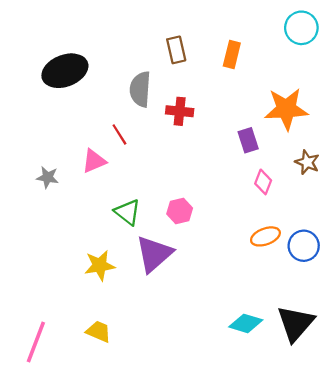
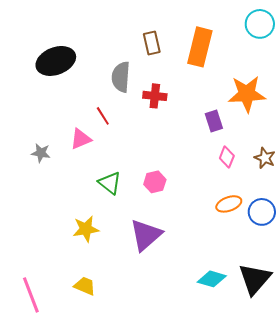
orange rectangle: (232, 54) -> (200, 47), size x1.6
brown star: (307, 162) -> (265, 158), moved
purple triangle: (154, 254) -> (146, 235), moved
pink line: (36, 342) -> (31, 295), turned -42

